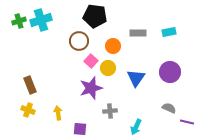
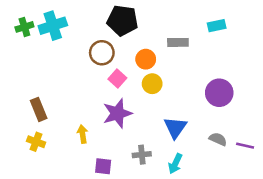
cyan rectangle: (169, 32) -> (217, 26), moved
yellow circle: (108, 68) -> (152, 84), moved
blue triangle: (136, 78) -> (175, 128), moved
gray cross: (110, 111) -> (142, 155), moved
yellow arrow: (58, 113) -> (82, 134), moved
purple line: (187, 122) -> (245, 146), moved

